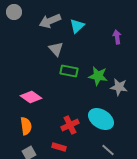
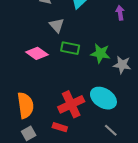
pink diamond: (31, 97) -> (37, 53), moved
red cross: (70, 125) -> (71, 104), size x1.4
orange semicircle: (26, 126) -> (25, 105), size x1.4

